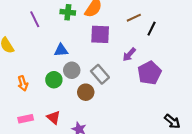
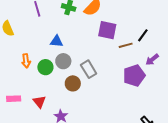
brown line: (134, 18) -> (126, 45), moved
purple square: (100, 34) -> (107, 30), moved
purple arrow: (129, 55) -> (152, 60), moved
orange arrow: (23, 83) -> (26, 61), moved

